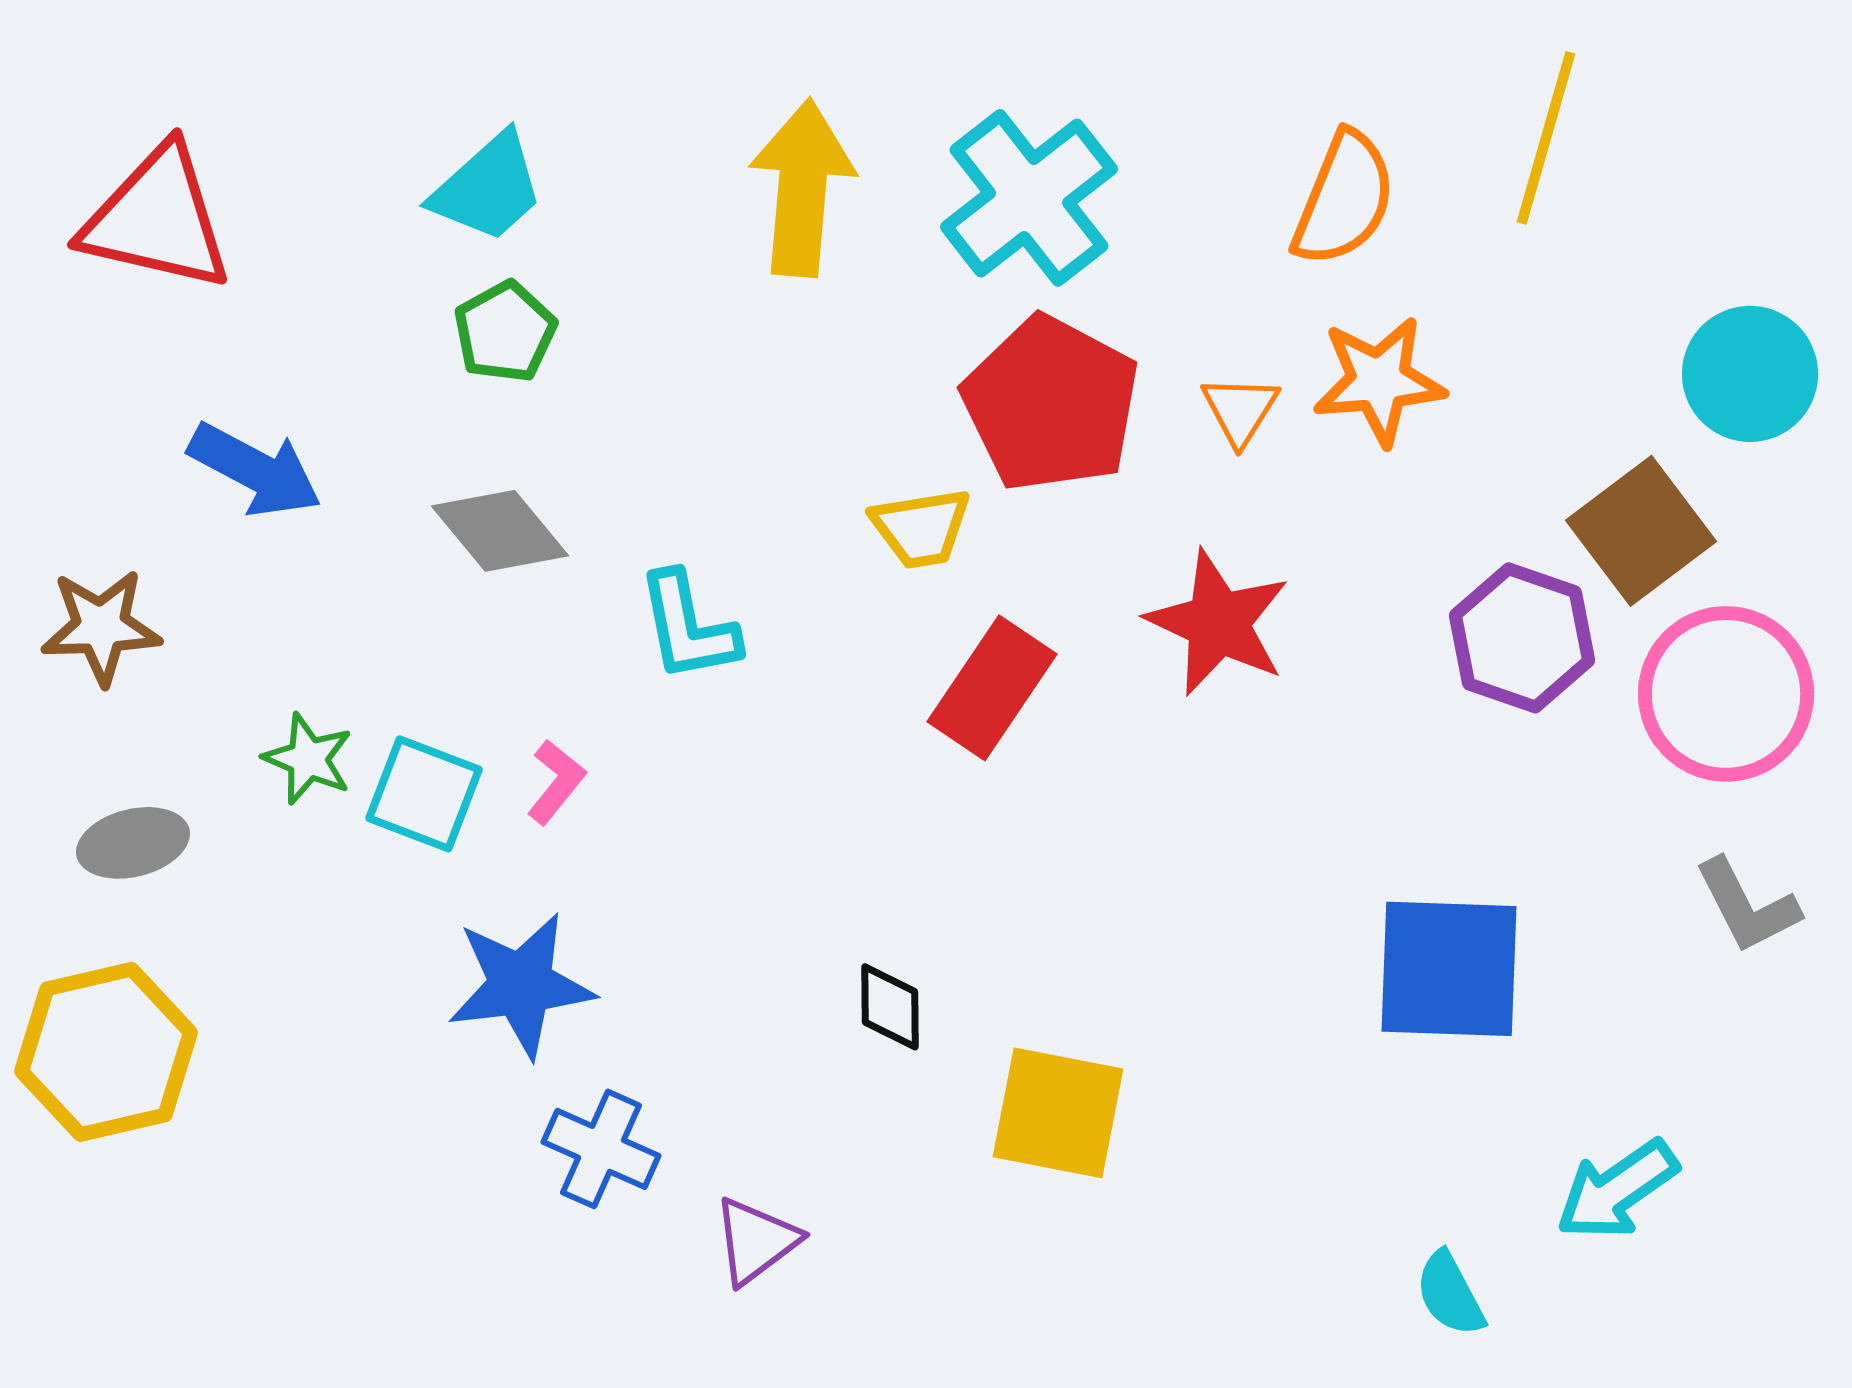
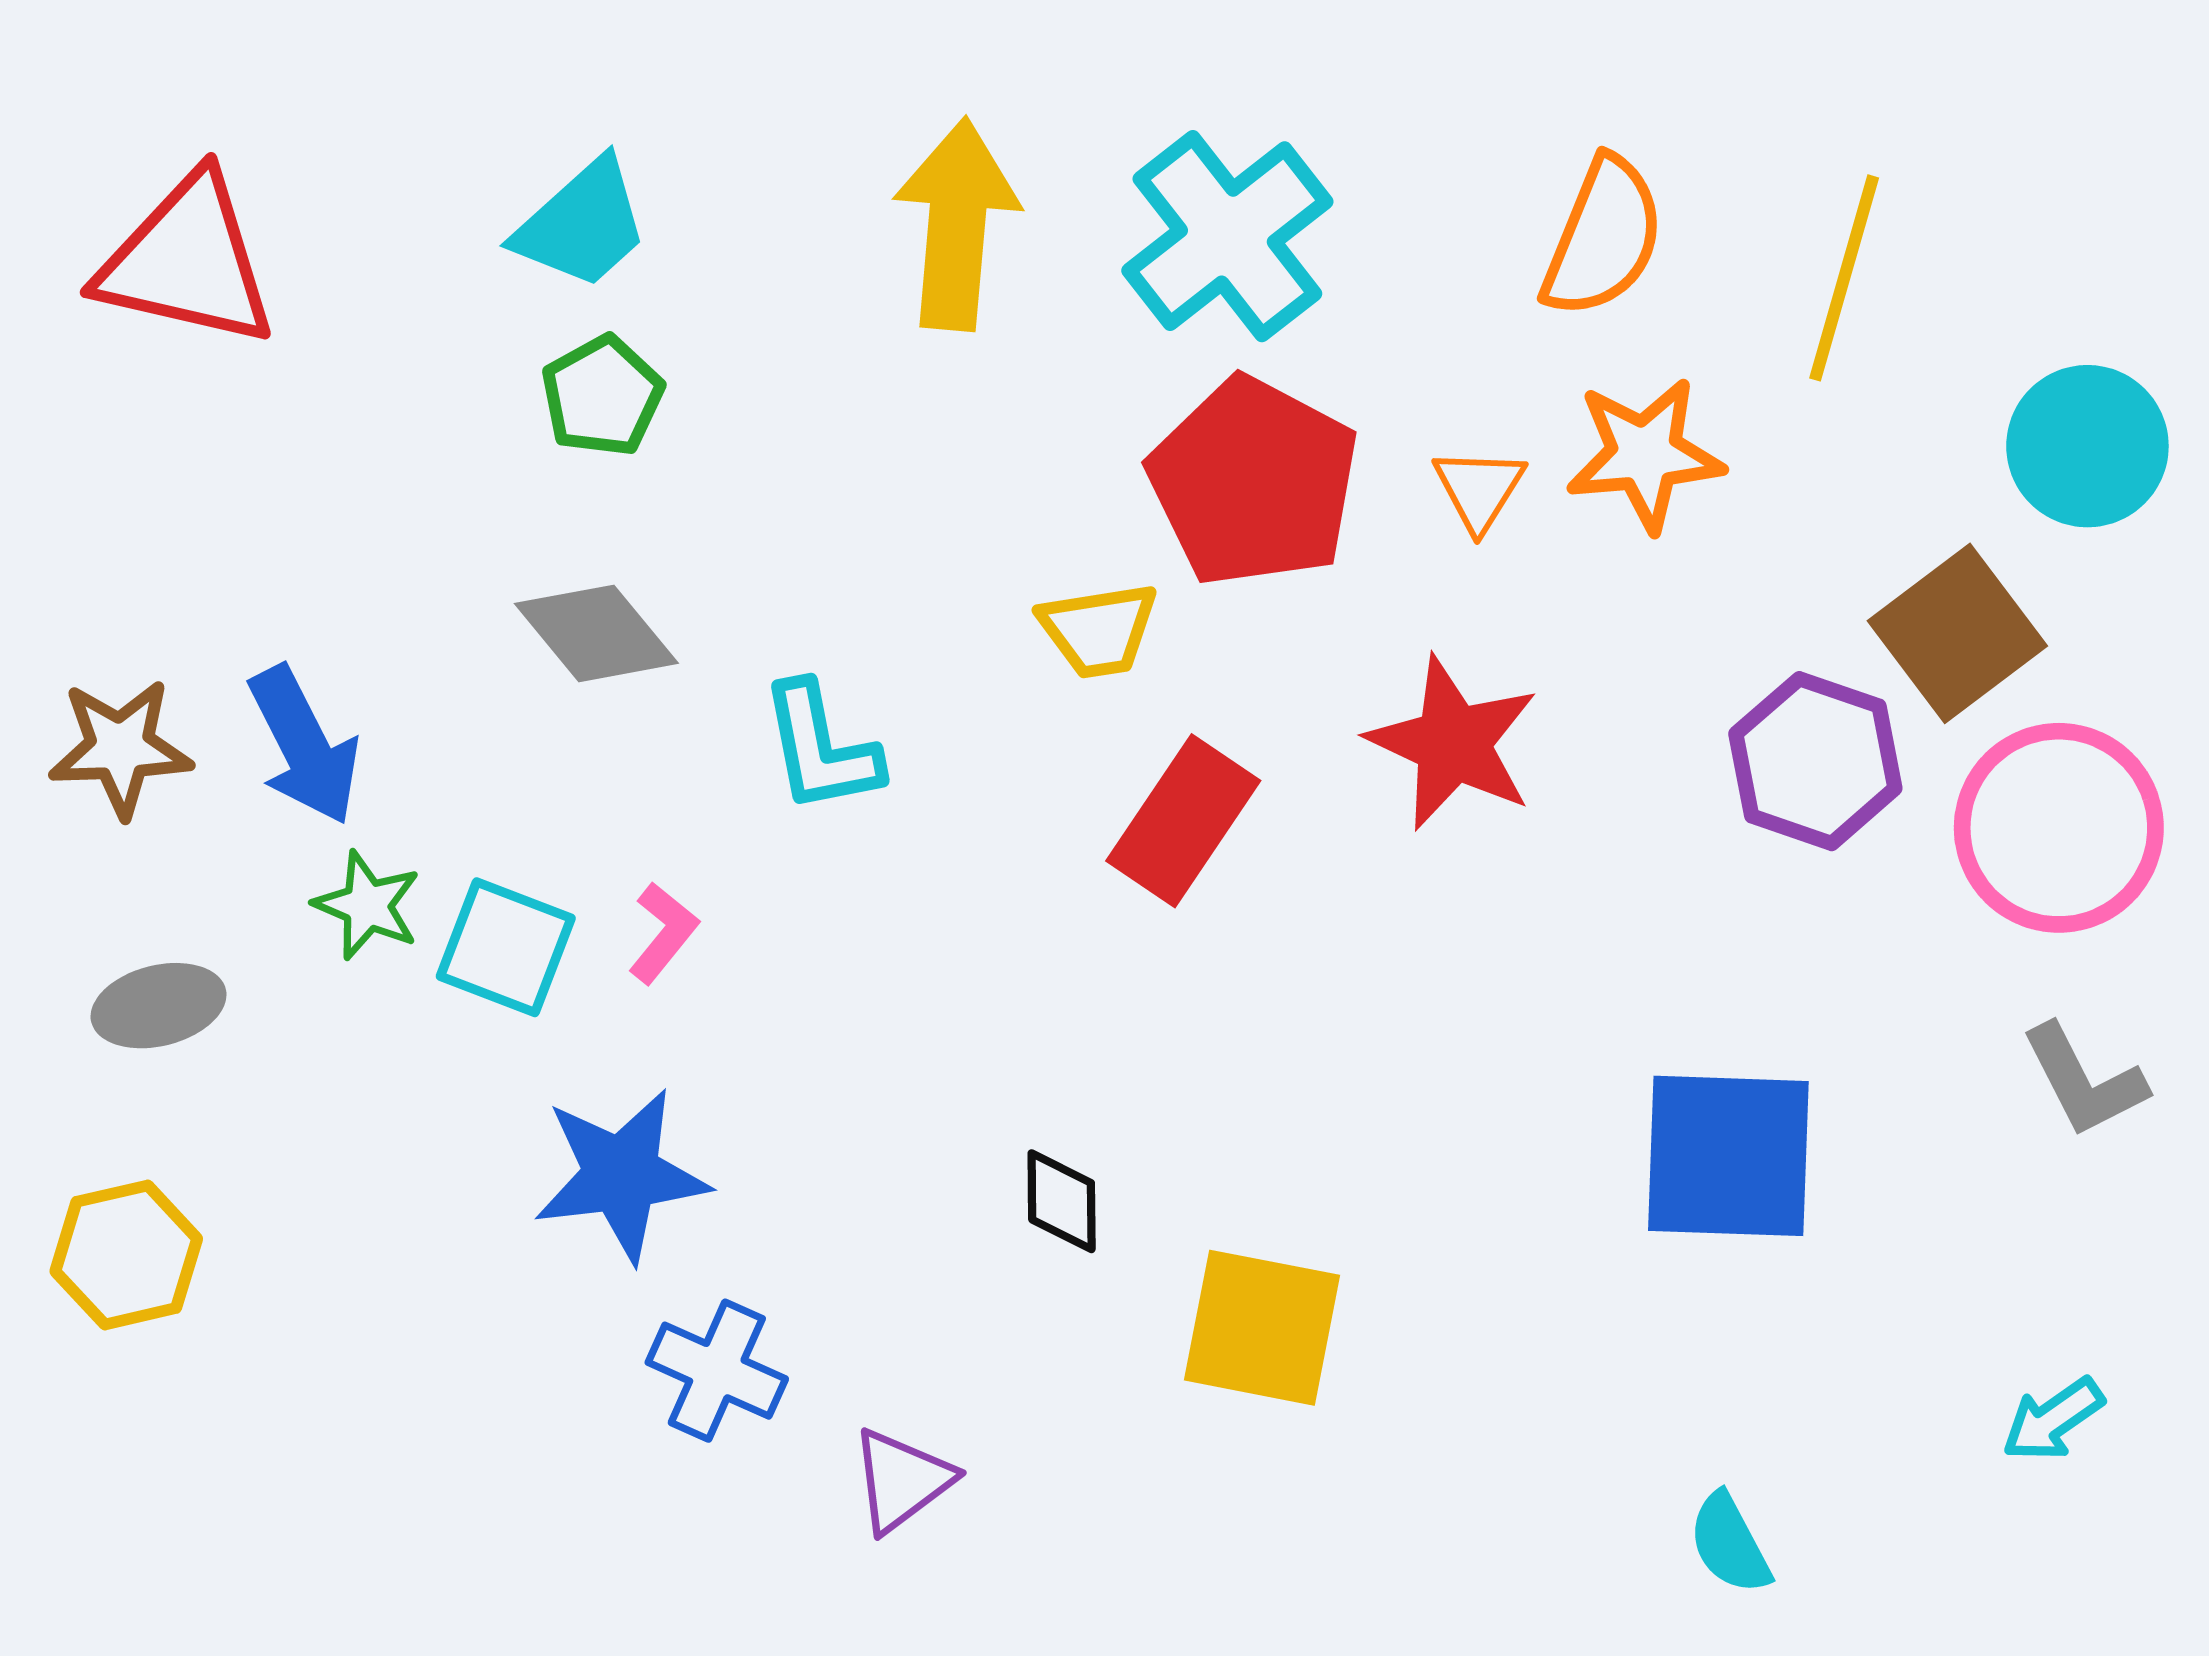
yellow line: (1546, 138) -> (1844, 278), moved
blue arrow: (255, 470) -> (304, 746), moved, turned 35
yellow hexagon: (106, 1052) -> (126, 1255), size x0.7
cyan arrow: (1617, 1190) -> (2053, 1420), moved, size x0.7

